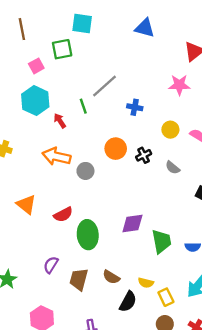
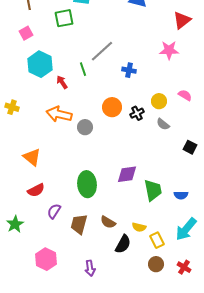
pink square: (36, 66) -> (26, 33), moved
yellow circle: (170, 130) -> (159, 101), moved
red semicircle: (63, 215) -> (36, 190), moved

